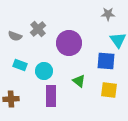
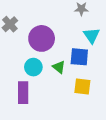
cyan circle: (44, 71) -> (33, 67), moved
green triangle: (79, 81) -> (59, 67), moved

